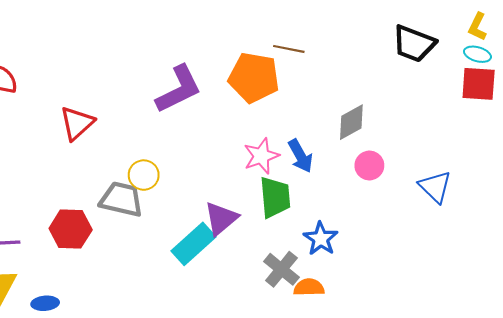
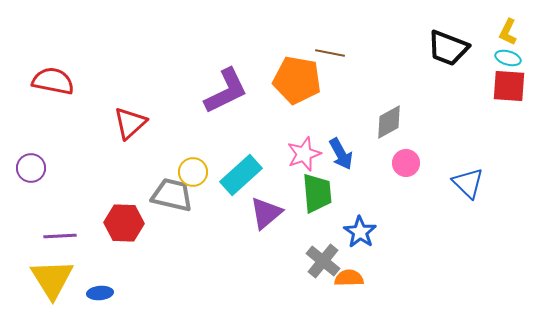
cyan rectangle: (193, 244) -> (241, 175), moved

